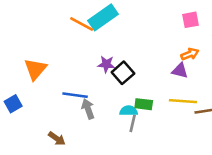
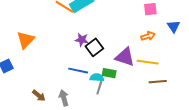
purple triangle: (180, 71) -> (125, 57), moved, size x1.5
blue line: (75, 95) -> (78, 71), moved
yellow line: (183, 101) -> (148, 62), moved
gray arrow: (88, 109) -> (64, 98), moved

